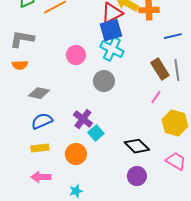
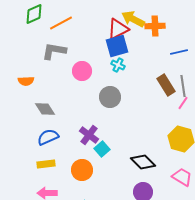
gray L-shape: (22, 39) -> (54, 51), moved
cyan cross: (112, 49) -> (118, 65), size x0.6
gray diamond: (39, 93) -> (45, 109), turned 45
pink line: (156, 97) -> (183, 103), moved

